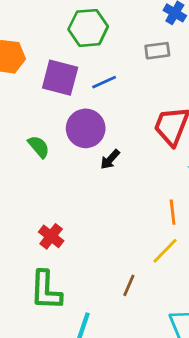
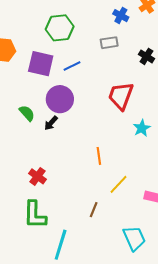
black arrow: (110, 159) -> (51, 123), moved
orange line: (173, 212) -> (99, 156), moved

